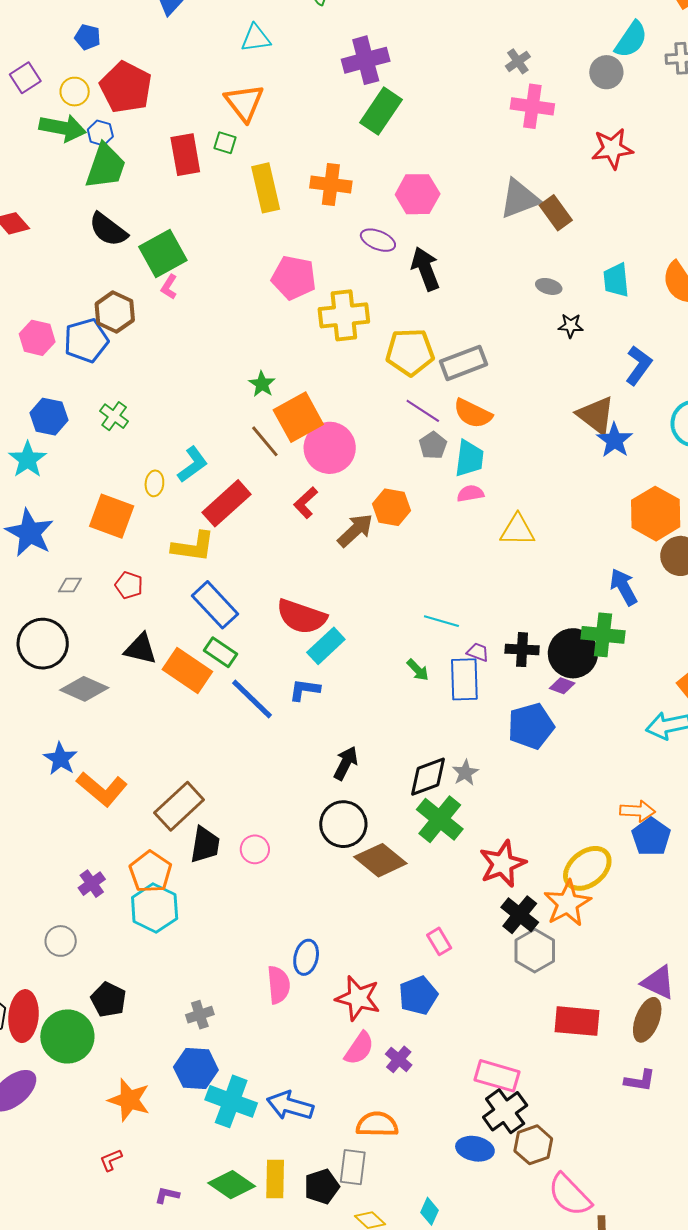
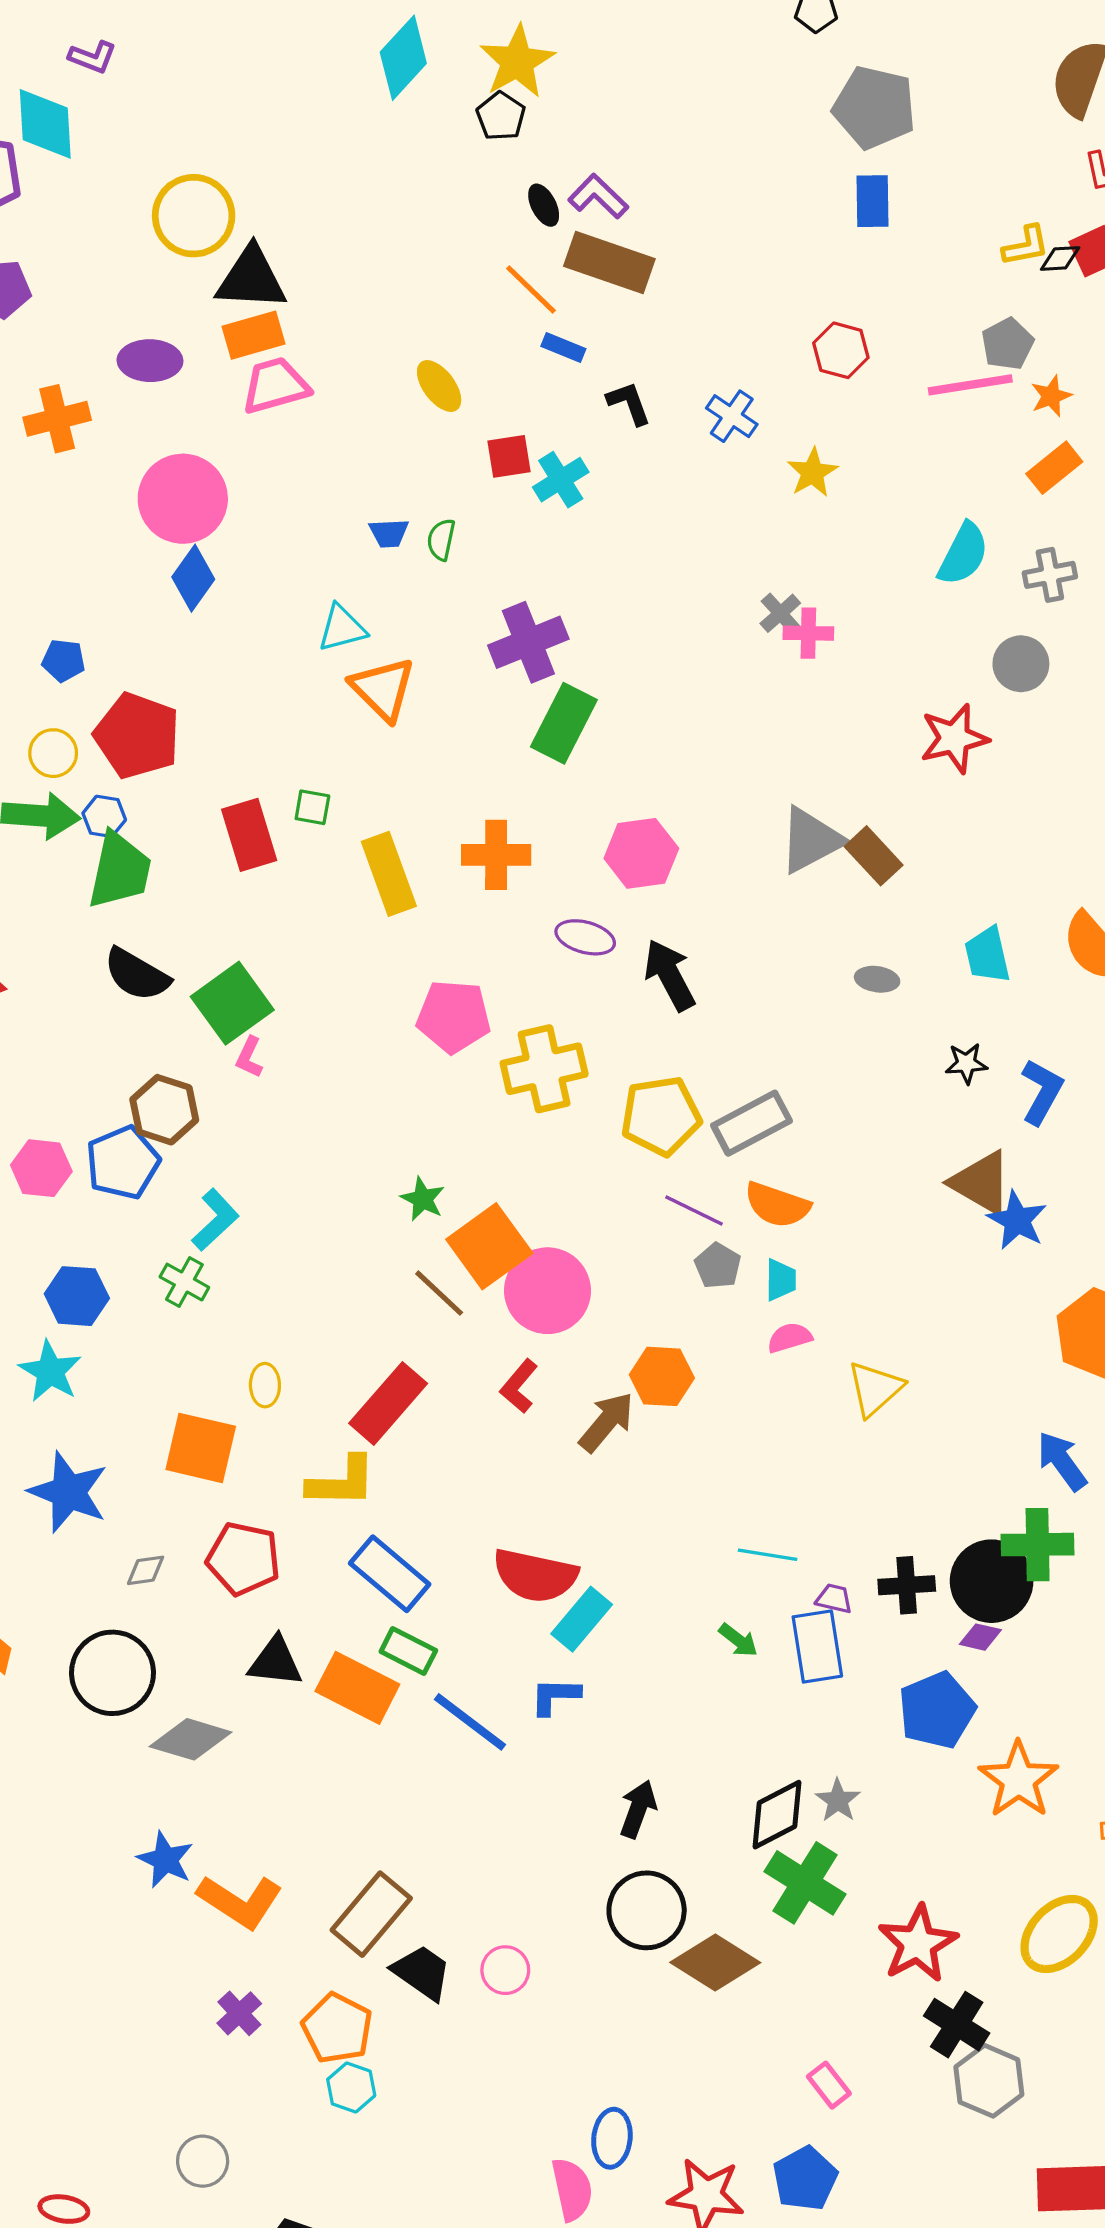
gray circle: (606, 72) -> (1021, 664), moved
orange triangle: (244, 103) -> (383, 689), moved
pink cross: (532, 106) -> (808, 633), moved, size x0.7
black star: (571, 326) -> (966, 1063), moved
cyan trapezoid: (469, 458) -> (781, 1280), size x0.7
cyan L-shape: (193, 464) -> (215, 1220), moved
yellow triangle: (517, 530) -> (875, 1389), turned -36
red pentagon: (129, 585) -> (243, 1559), size x1.6
black trapezoid: (205, 845) -> (422, 1972), turned -57
purple cross: (92, 884) -> (239, 2013), moved
orange star: (567, 903) -> (1018, 1780), moved
cyan hexagon: (155, 908) -> (351, 2088), size x0.6

